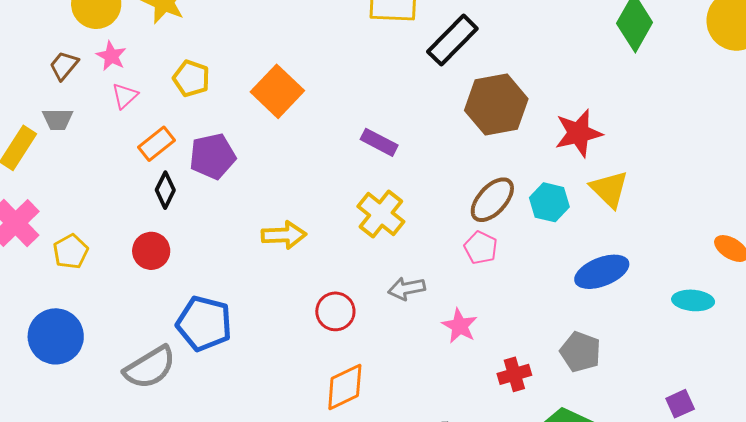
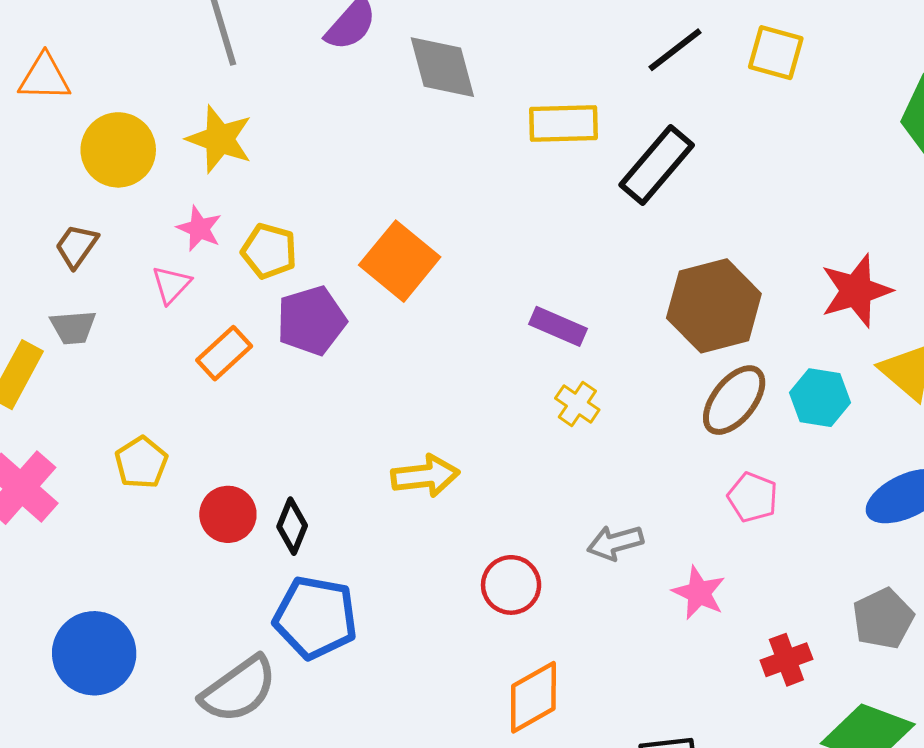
pink star: (111, 56) -> (199, 229), moved
brown hexagon: (496, 105) -> (714, 306), moved
purple pentagon: (212, 156) -> (311, 321), moved
black diamond: (165, 190) -> (292, 526), moved
yellow cross: (381, 214) -> (577, 404), moved, size x0.6
pink pentagon: (481, 248) -> (753, 497), moved
yellow pentagon: (71, 252) -> (141, 463), moved
gray pentagon: (580, 352) -> (883, 619), turned 30

